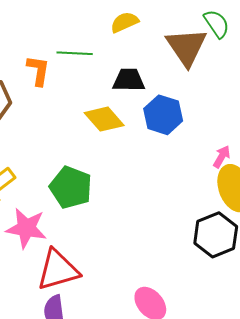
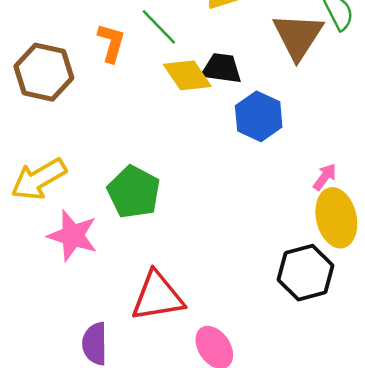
green line: (75, 53) -> (159, 27), turned 36
yellow diamond: (104, 119) -> (187, 75), moved
red triangle: (58, 270) -> (157, 296), moved

